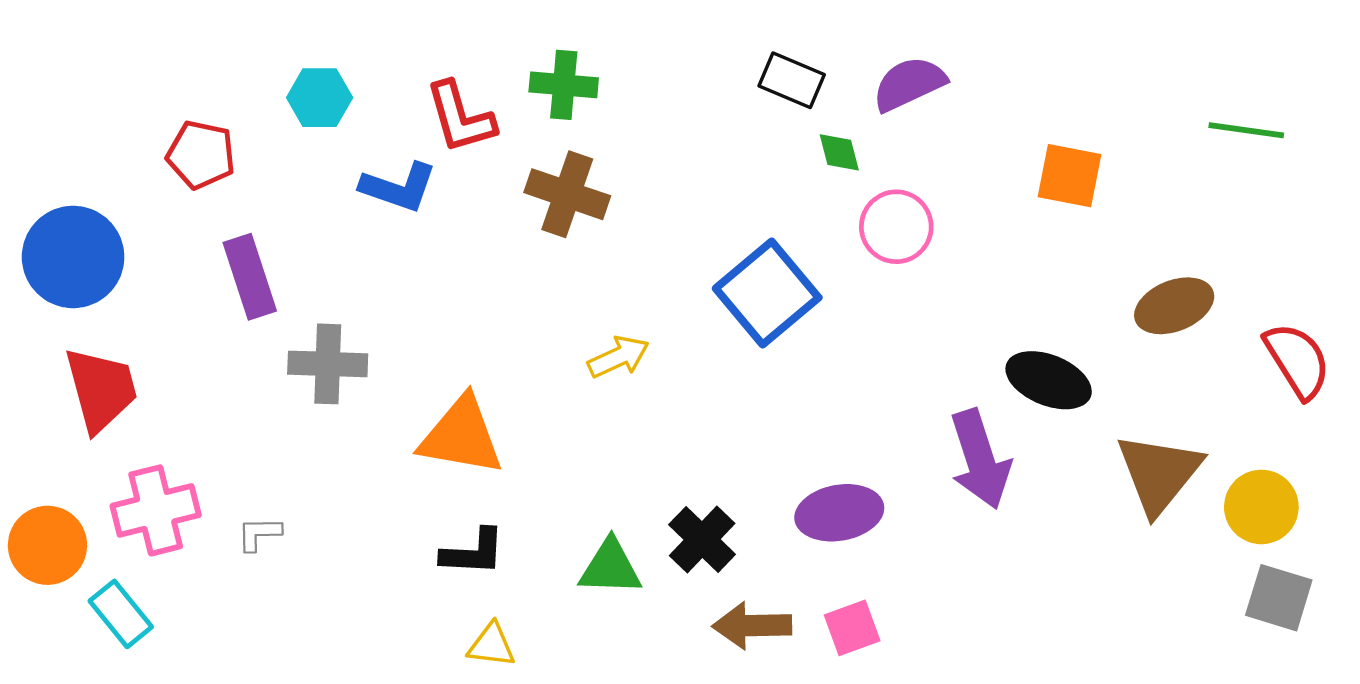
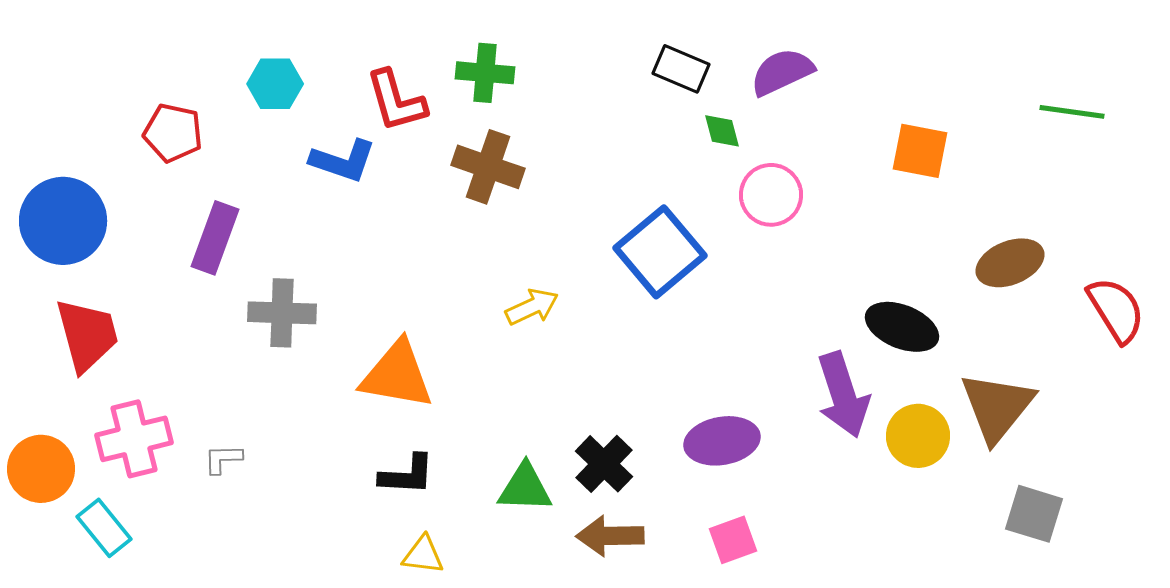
purple rectangle: (250, 277) -> (215, 238), turned 38
yellow circle: (1261, 507) -> (918, 436), moved
gray square: (1279, 598) -> (1034, 514), moved
brown arrow: (752, 626) -> (610, 536), moved

